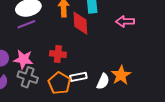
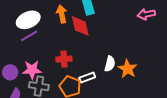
pink arrow: (125, 21) -> (146, 14), moved
white semicircle: (103, 81) -> (110, 64), moved

